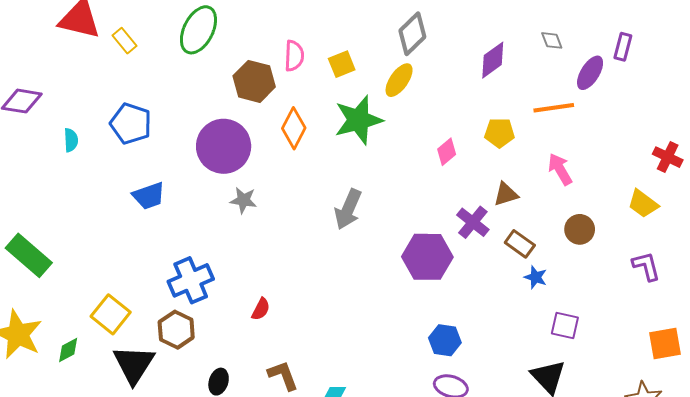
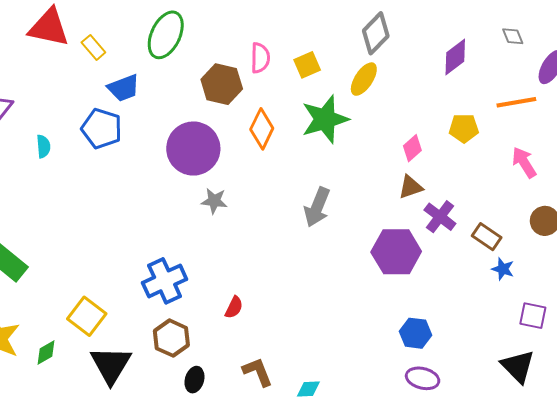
brown triangle: (506, 194) -> (411, 187), moved
blue trapezoid: (149, 196) -> (124, 88), moved
brown hexagon: (176, 330) -> (171, 338), moved

